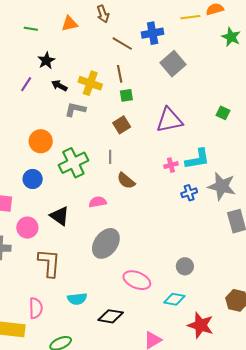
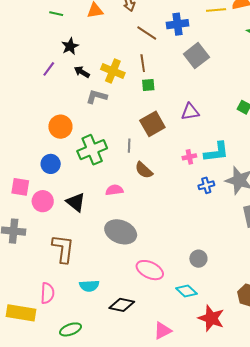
purple triangle: (169, 120) -> (190, 112), size x0.7
brown square: (122, 125) -> (152, 124), moved, size x1.4
pink circle: (27, 228) -> (43, 201), moved
gray ellipse: (106, 243) -> (121, 232), turned 72
cyan diamond: (174, 299) -> (186, 291), turned 30

